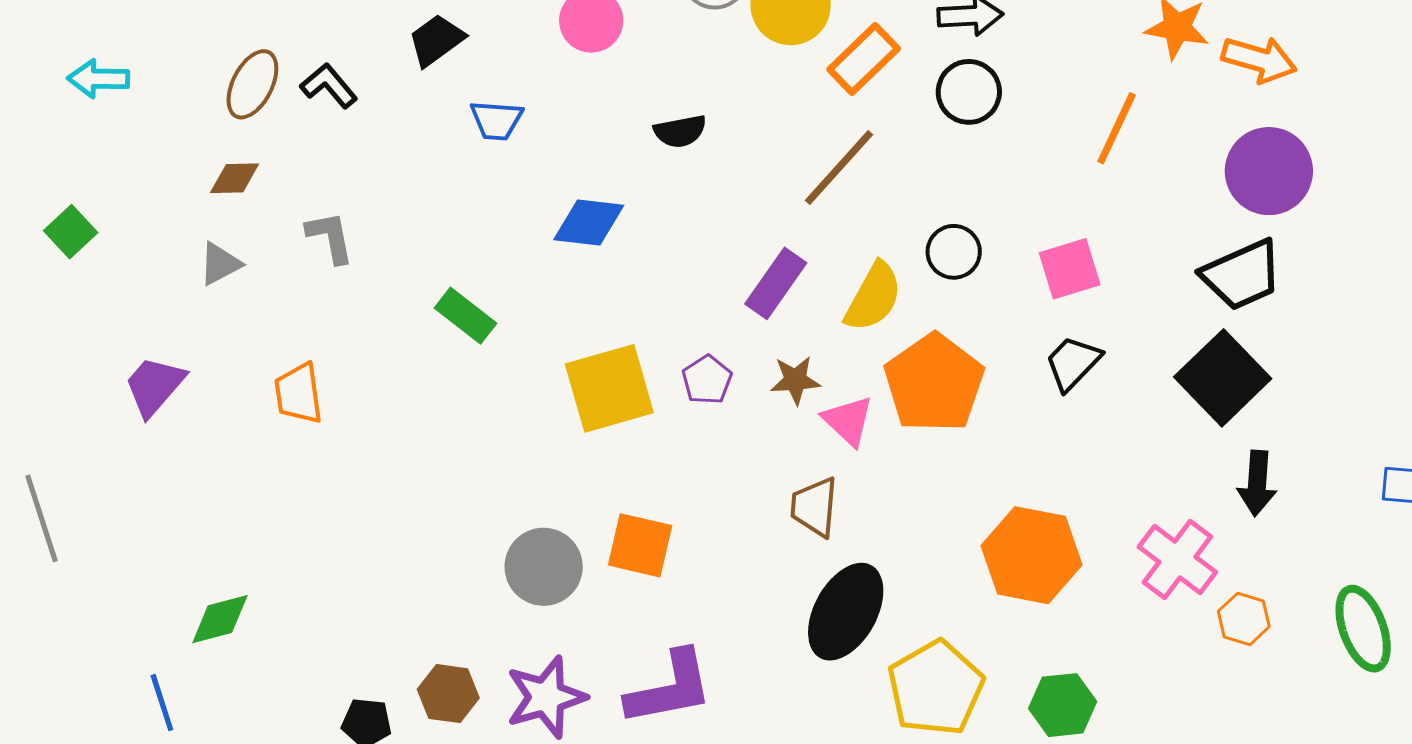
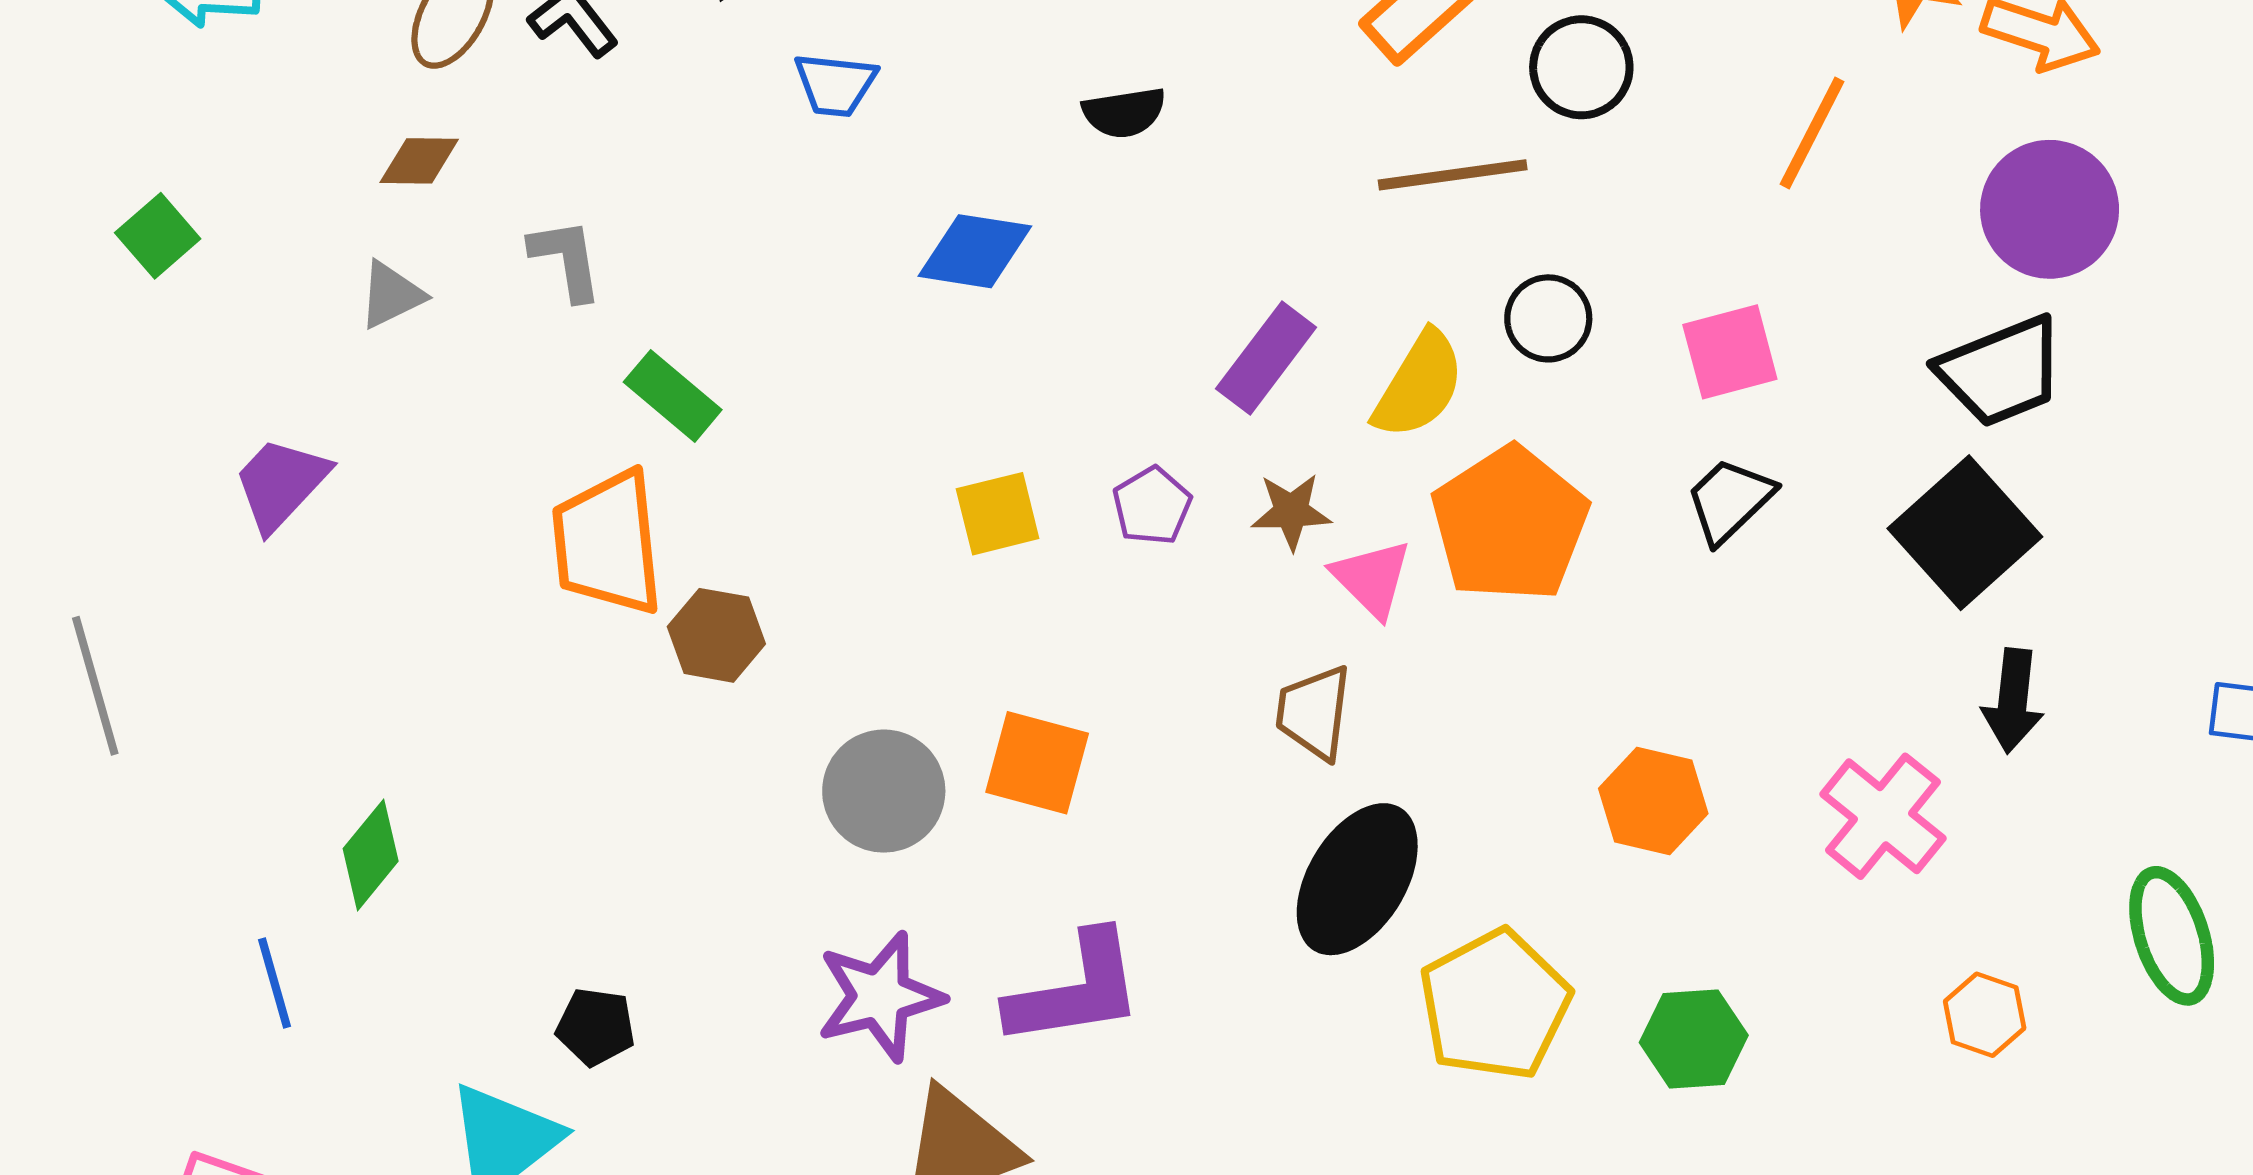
brown line: (839, 168) -> (1453, 175), moved, turned 38
green rectangle: (465, 316) -> (673, 396), moved
yellow square: (609, 388) -> (998, 514), size x0.6
orange trapezoid: (299, 393) -> (607, 543), moved, size x1.5
orange hexagon: (1031, 555) -> (1653, 801), size x0.7
green diamond: (220, 619) -> (371, 855), turned -38
orange hexagon: (1244, 619) -> (1985, 1015), moved
brown hexagon: (448, 694) -> (716, 635), moved

